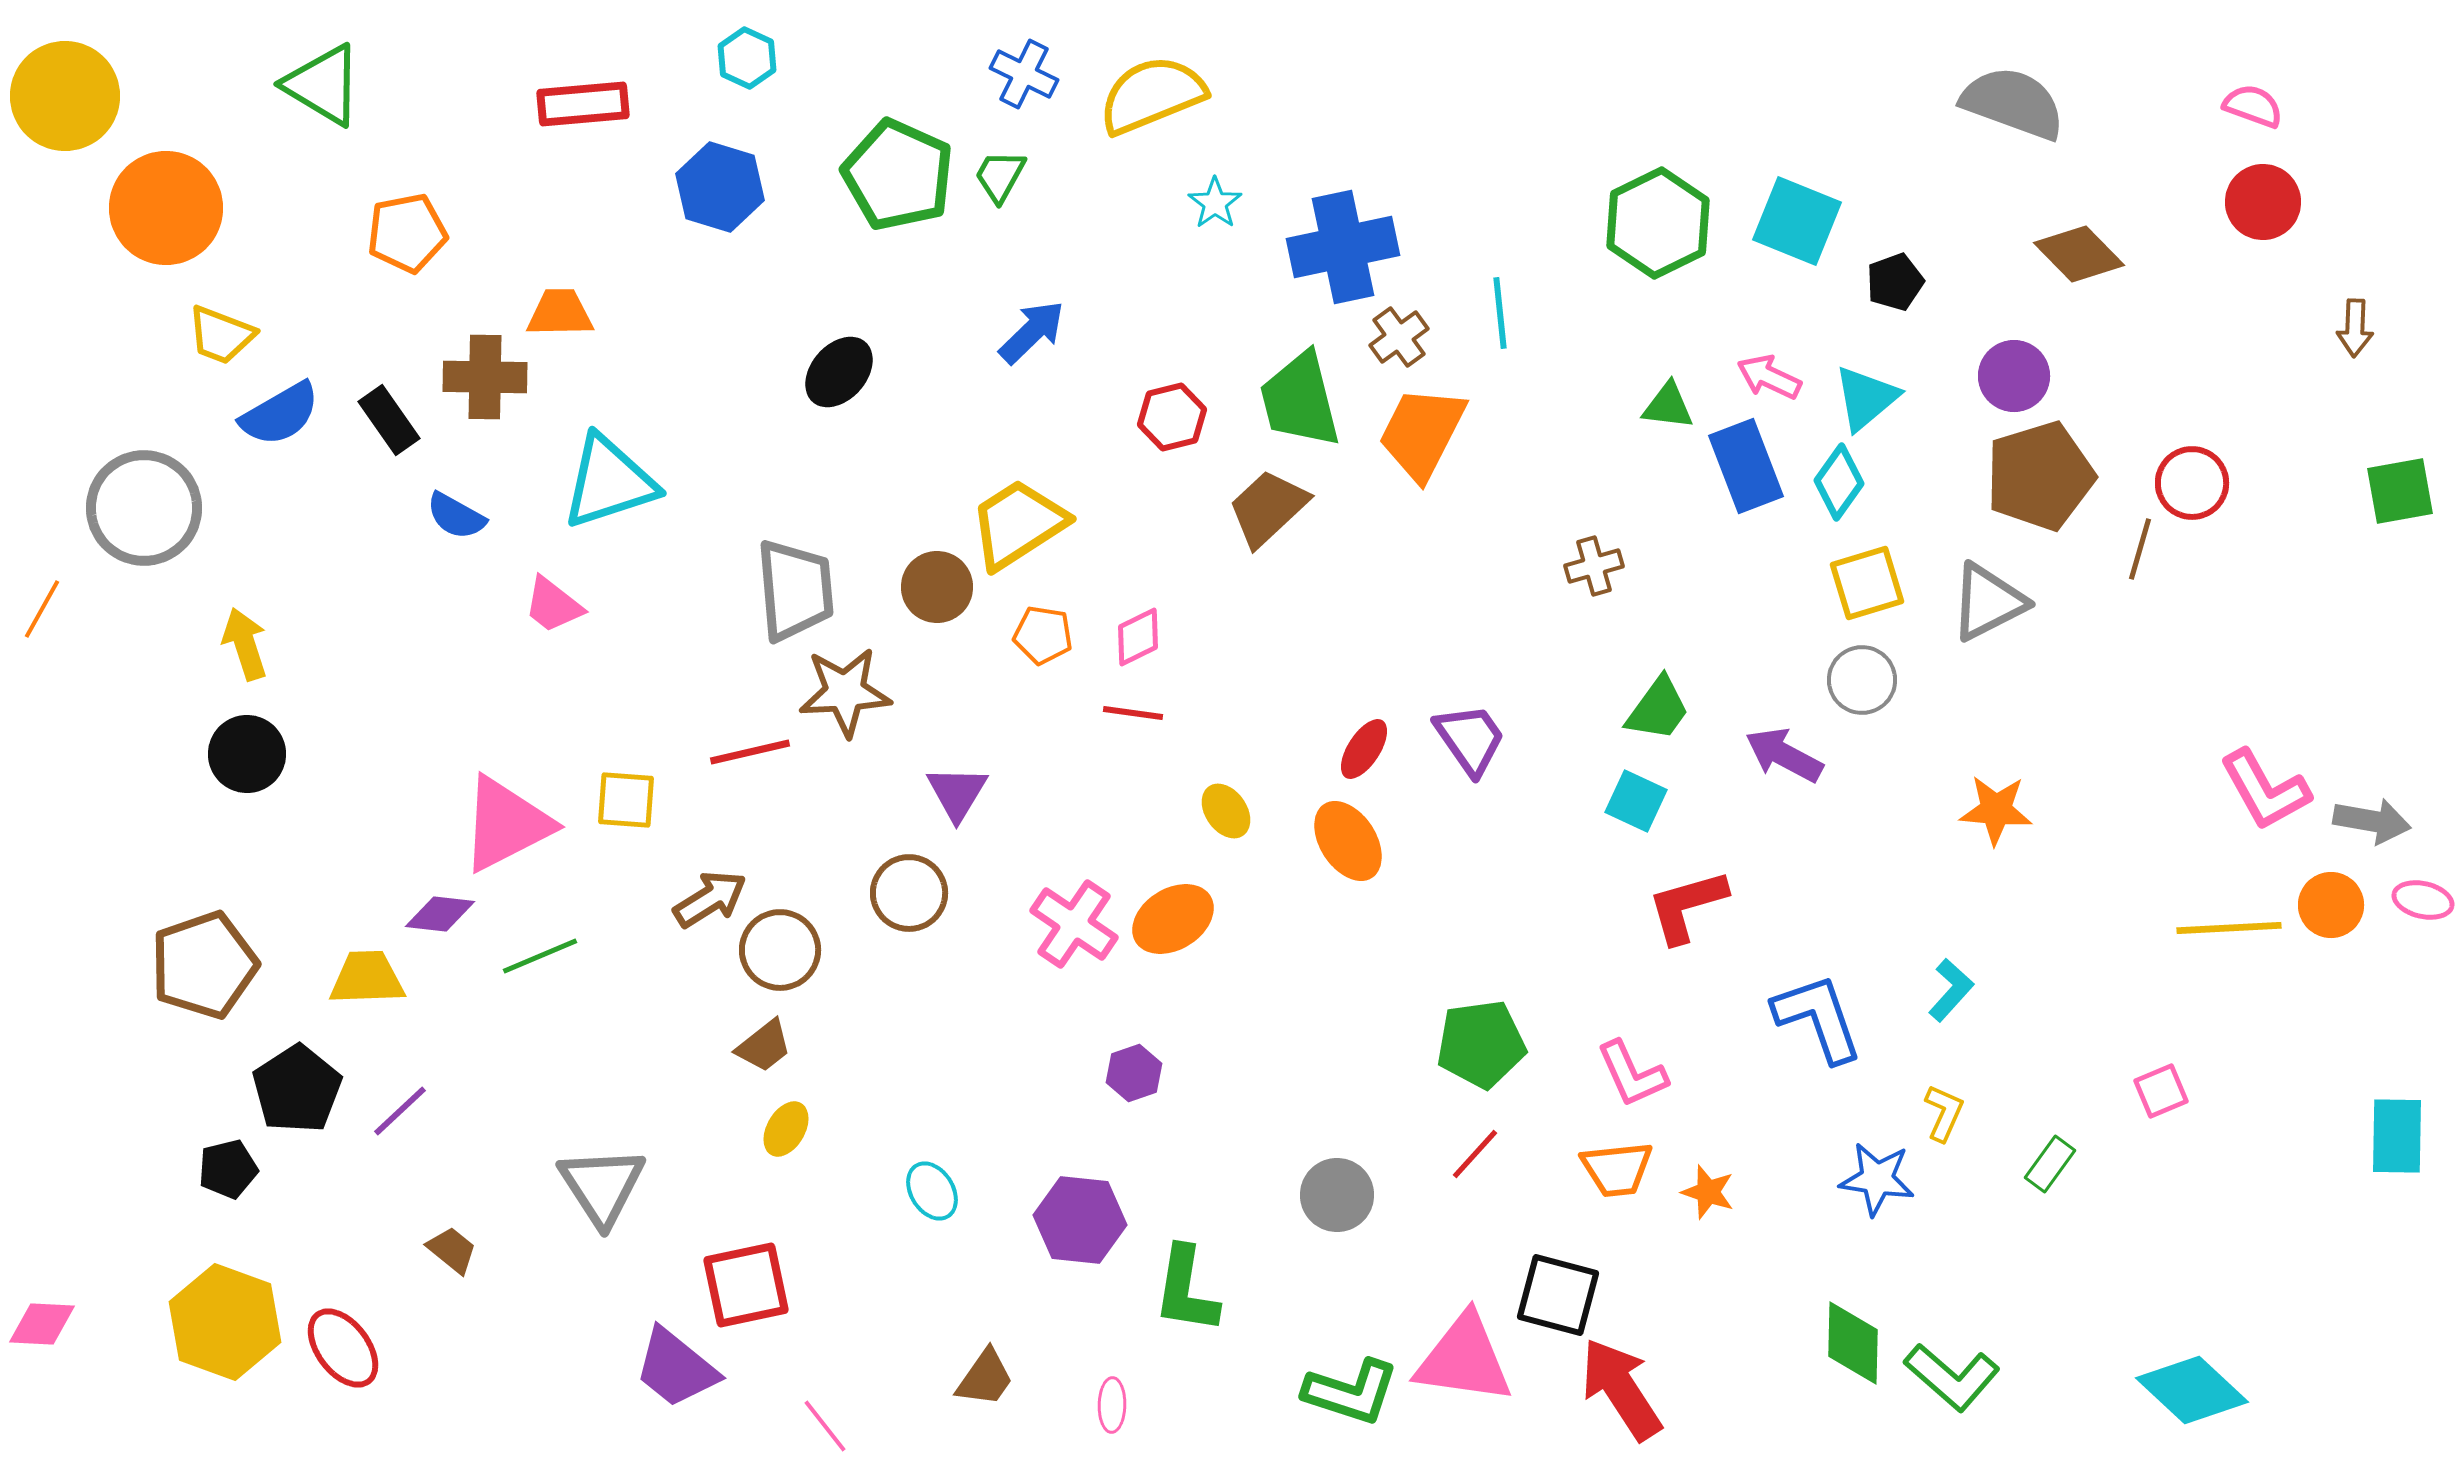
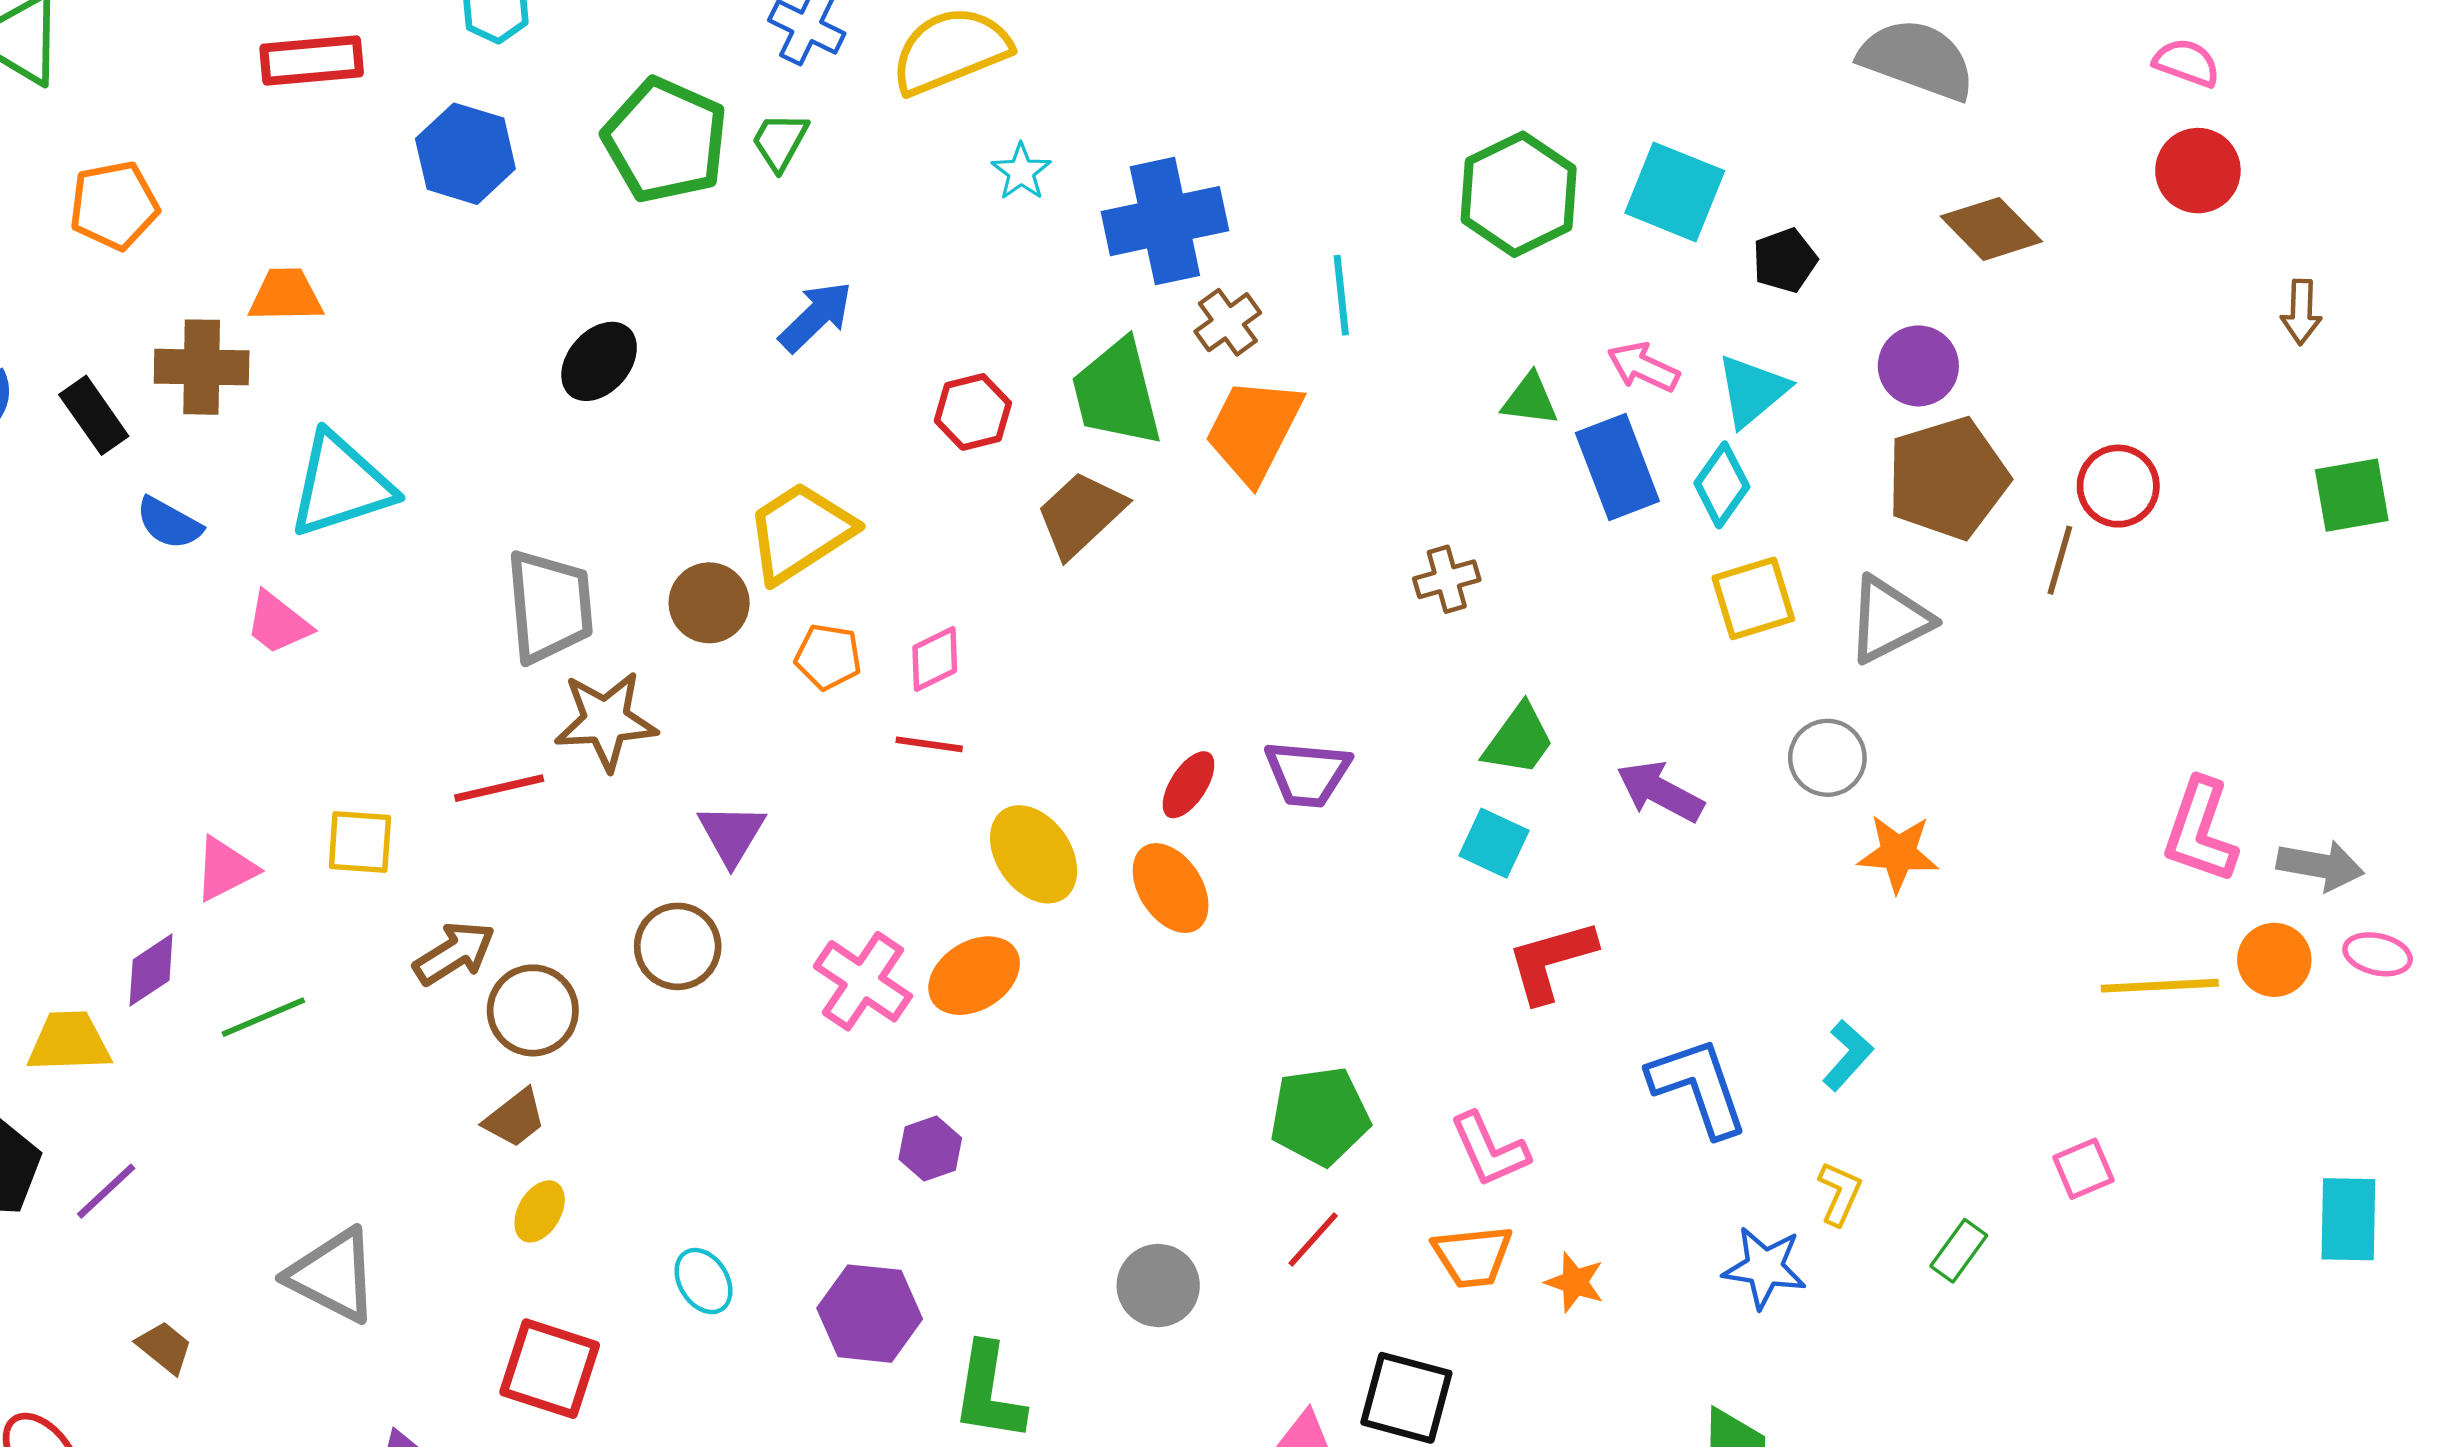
gray circle: (1862, 680) -> (1827, 758), moved
purple trapezoid: (1470, 739) -> (1308, 774), turned 130
pink L-shape: (2265, 790) -> (2200, 831), turned 48
yellow ellipse: (1226, 811) -> (1034, 854), size x1.6
pink triangle: (506, 824) -> (225, 869), size x0.6
purple diamond: (440, 914) -> (151, 970), turned -40
gray triangle: (602, 1186) -> (333, 1275), turned -30
red square: (746, 1285) -> (550, 1369), moved, turned 30

